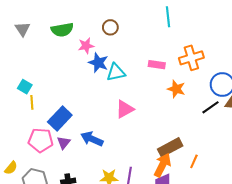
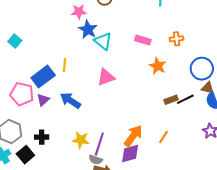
orange cross: (191, 58) -> (177, 39), size x0.6
cyan triangle: (116, 72) -> (103, 41), turned 42
yellow line: (32, 102) -> (64, 65), moved
black line: (210, 107) -> (185, 99), moved
brown rectangle: (170, 147) -> (171, 100), moved, size x0.6

